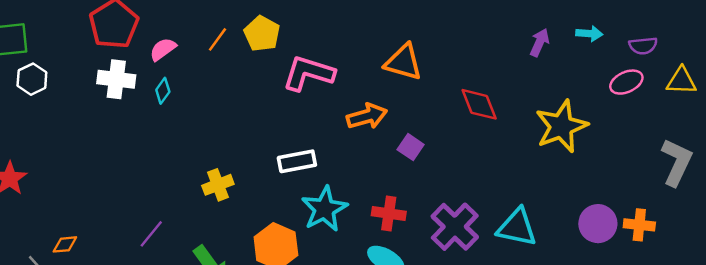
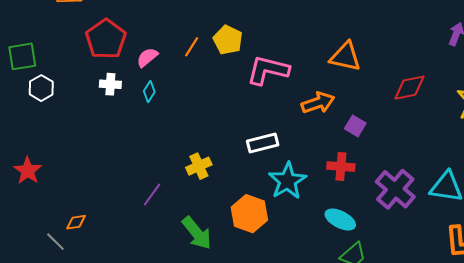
white cross: (116, 79) -> (110, 84), size x0.7
red diamond: (479, 104) -> (409, 88), turned -76
red cross: (389, 213) -> (341, 167), moved
purple line: (151, 234) -> (152, 195), moved

